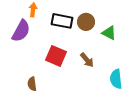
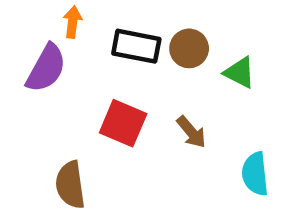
brown semicircle: (32, 84) -> (70, 185), size x1.5

